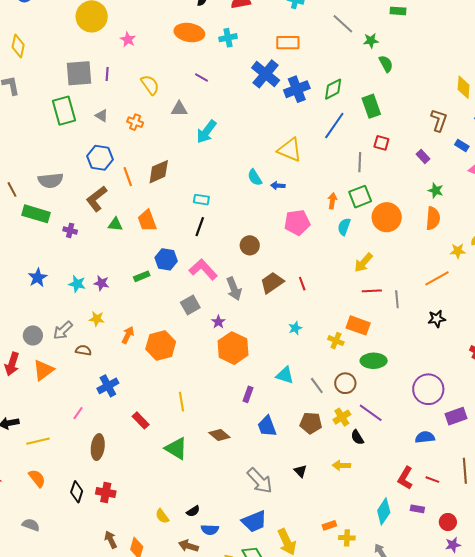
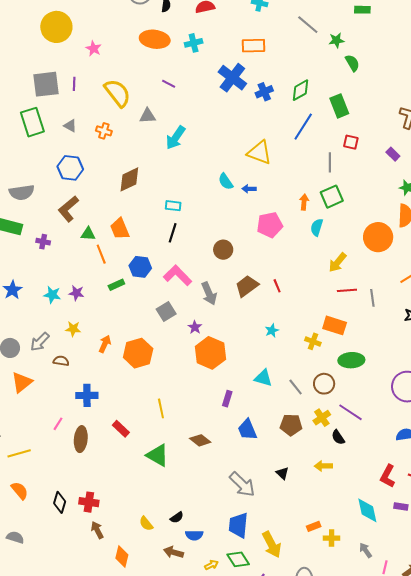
yellow semicircle: (150, 85) -> (117, 93), size x1.4
blue cross: (297, 89) -> (264, 92), size x0.7
orange line: (128, 177) -> (101, 254), moved
orange circle: (387, 217) -> (378, 237), moved
blue cross: (108, 386) -> (87, 395), turned 30
brown ellipse: (98, 447) -> (81, 439), moved
cyan diamond: (384, 511) -> (367, 510), turned -44
blue trapezoid: (254, 521) -> (238, 525), turned 120
brown arrow: (111, 540) -> (97, 530), moved

